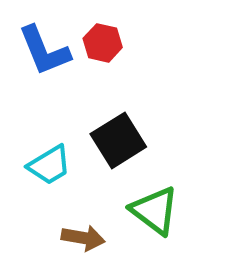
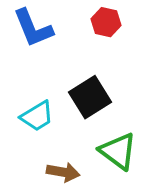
red hexagon: (103, 43) -> (106, 22), moved

